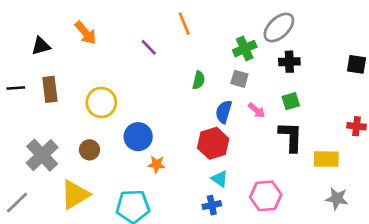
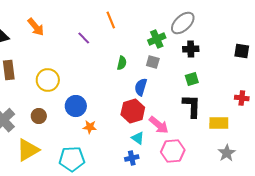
pink arrow: (257, 110) -> (159, 125), moved, size x1.5
gray star: (337, 199) -> (227, 153), turned 30

